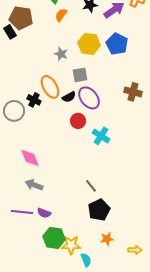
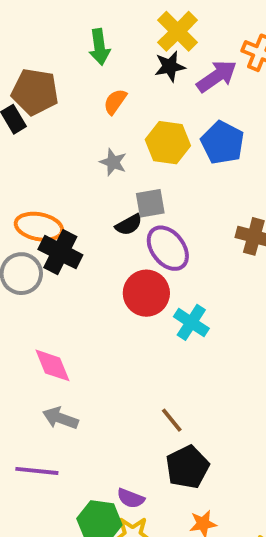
orange semicircle: (61, 15) -> (115, 102), moved
orange ellipse: (50, 87) -> (39, 227), moved, turned -50
black semicircle: (69, 97) -> (129, 225), moved
black cross: (34, 100) -> (60, 252), size x1.5
red circle: (78, 121) -> (146, 293), size x1.5
purple semicircle: (44, 213) -> (131, 498), moved

